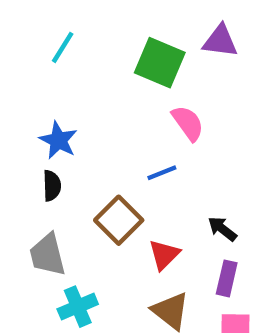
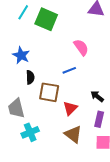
green square: (160, 63) -> (46, 19), moved
black semicircle: (52, 186) -> (30, 77), moved
brown square: (119, 220) -> (49, 92), turned -35

